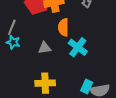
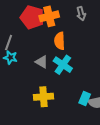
cyan cross: (78, 47) -> (63, 65), moved
gray triangle: (45, 48) -> (42, 62), turned 40

